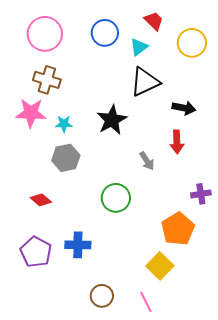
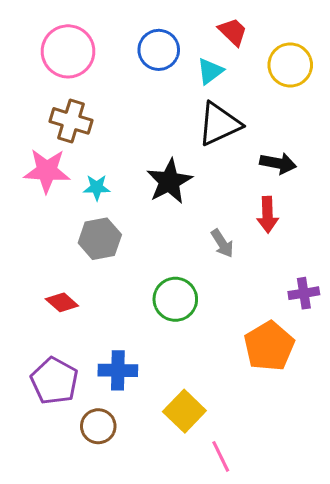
yellow square: (160, 266) -> (184, 411), moved
brown circle: (102, 296) -> (98, 426), moved

